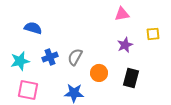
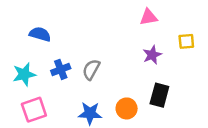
orange circle: (99, 73) -> (127, 108), moved
pink square: (28, 90) -> (34, 110), turned -30

